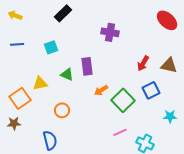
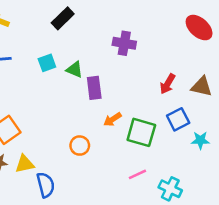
green triangle: (67, 74) -> (74, 69), moved
yellow triangle: (40, 83) -> (25, 164), moved
green square: (123, 100) -> (141, 132), turned -30
orange circle: (62, 110) -> (80, 146), moved
cyan star: (170, 116) -> (200, 140), moved

